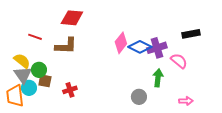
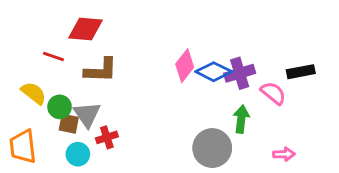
red diamond: (72, 18) -> (85, 29), moved
black rectangle: (191, 34) -> (301, 72), moved
gray triangle: (23, 75) -> (87, 114), moved
cyan circle: (29, 88) -> (78, 154), moved
gray circle: (139, 97) -> (212, 148), size x1.6

